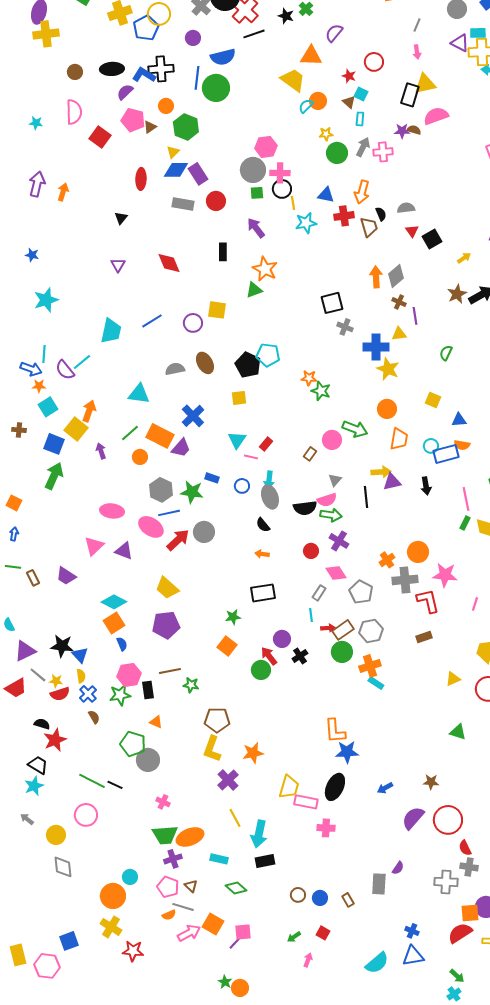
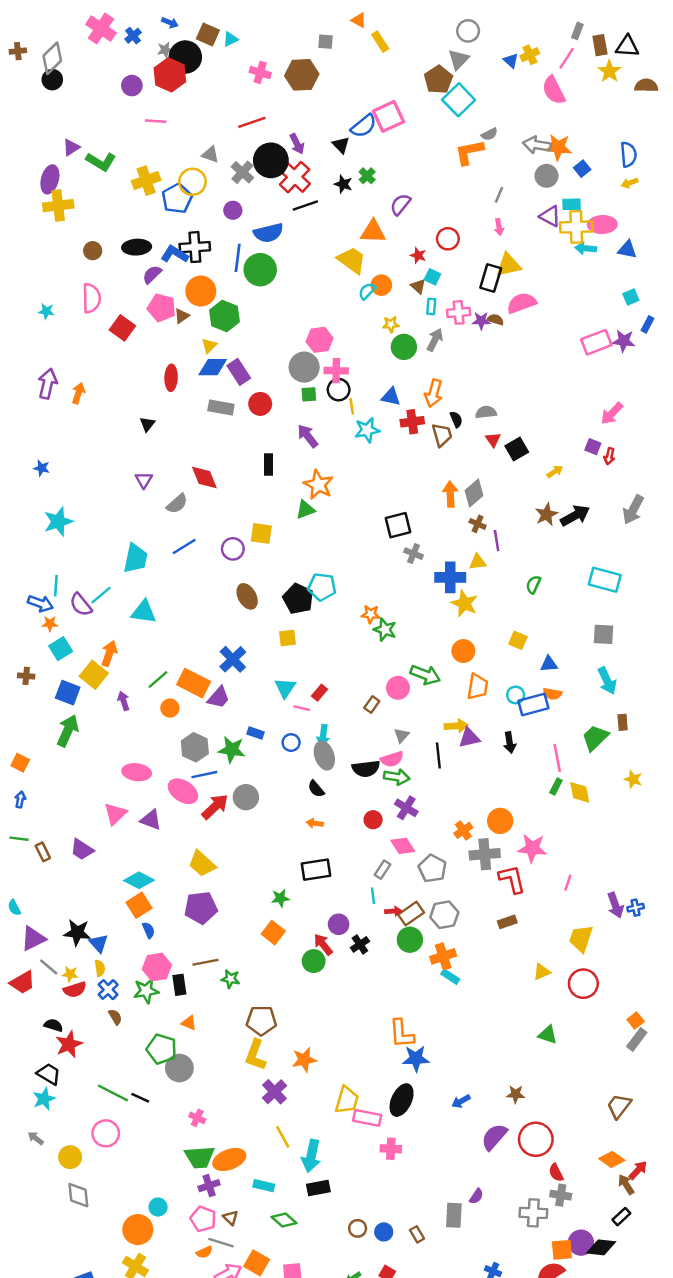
orange circle: (166, 106) -> (201, 291), size x1.6
pink cross: (383, 152) -> (459, 312), moved
gray semicircle: (175, 369) -> (177, 504), moved, turned 150
cyan triangle: (139, 394) -> (144, 612), moved

